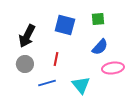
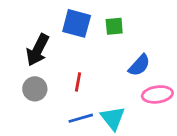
green square: (98, 19) -> (114, 26), moved
blue square: (65, 25) -> (77, 23), moved
blue line: (47, 83) -> (81, 118), moved

